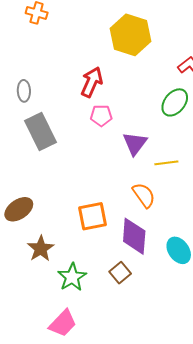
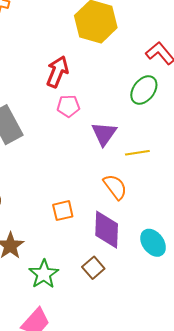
orange square: (92, 216) -> (63, 211), size x0.7

